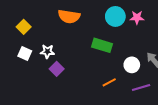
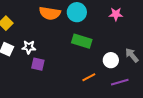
cyan circle: (115, 16) -> (77, 12), moved
purple square: (57, 69) -> (38, 64), turned -32

